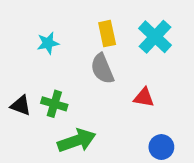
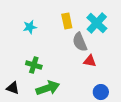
gray semicircle: (102, 69) -> (80, 42), moved
black triangle: (21, 105) -> (13, 88), moved

